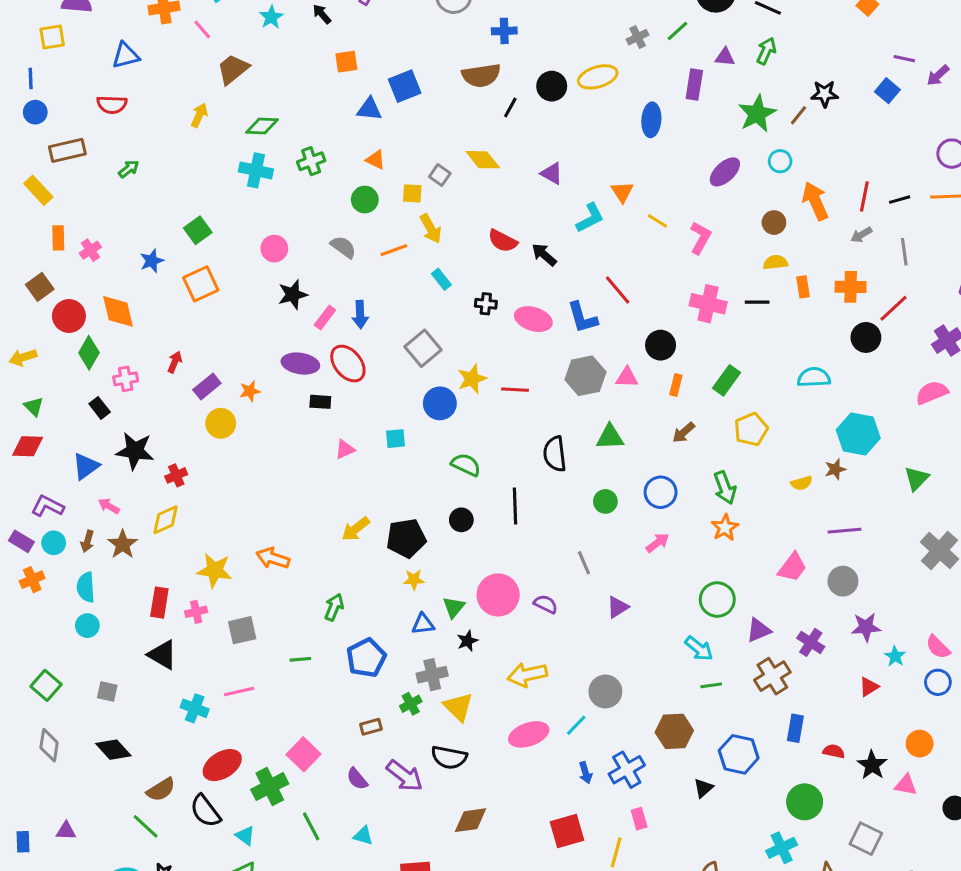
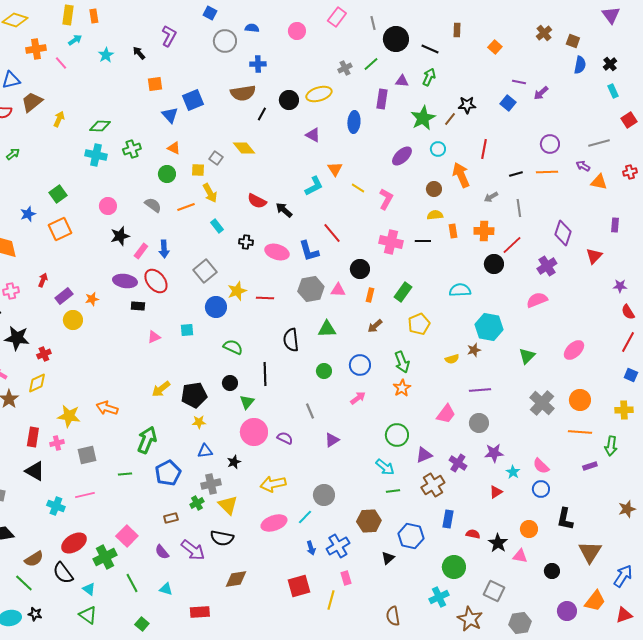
brown trapezoid: (233, 69) -> (32, 102), moved
blue triangle: (369, 109) -> (170, 115), turned 42
purple triangle: (552, 173) -> (313, 135), moved
red line: (864, 196) -> (484, 149), moved
green arrow: (334, 607) -> (147, 440), size x1.5
green triangle: (454, 607) -> (247, 402), moved

